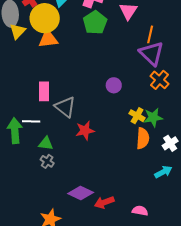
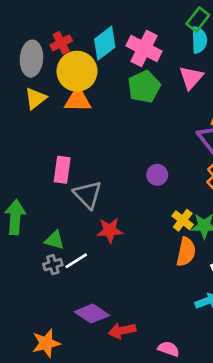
yellow triangle: (18, 31) -> (36, 98), moved
white line: (31, 121) -> (76, 261), moved, turned -42
gray cross: (47, 161) -> (53, 265), turned 32

